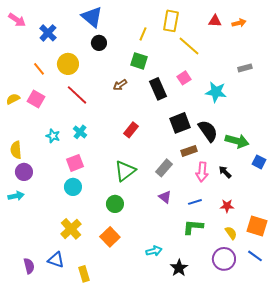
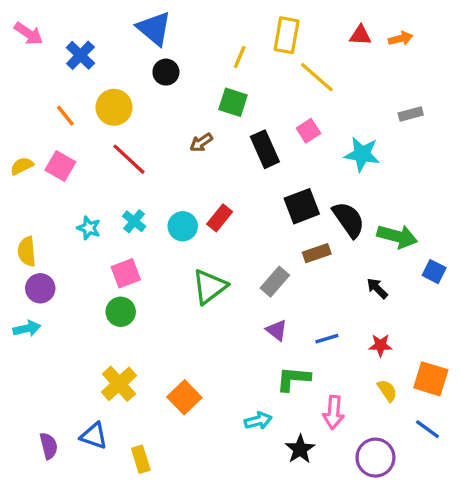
pink arrow: (202, 172) -> (334, 412), moved
cyan circle: (73, 187) -> (183, 226), moved
green circle: (115, 204) -> (121, 312), moved
green L-shape: (193, 227) -> (293, 379), moved
purple circle: (224, 259) -> (375, 458), moved

